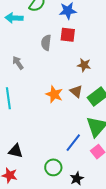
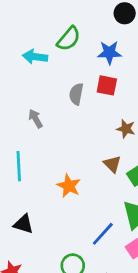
orange star: (54, 94) -> (69, 186), moved
black triangle: (16, 151) -> (23, 224), moved

